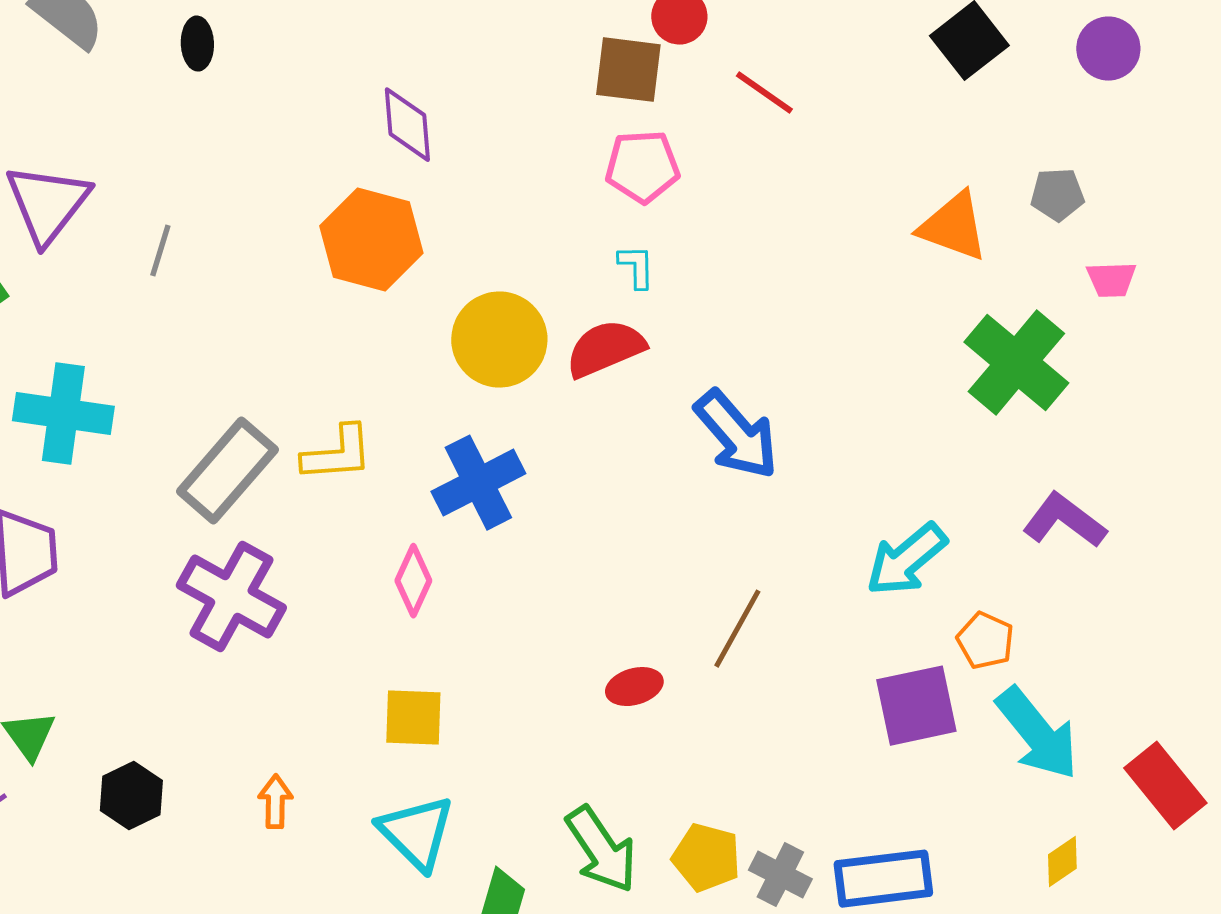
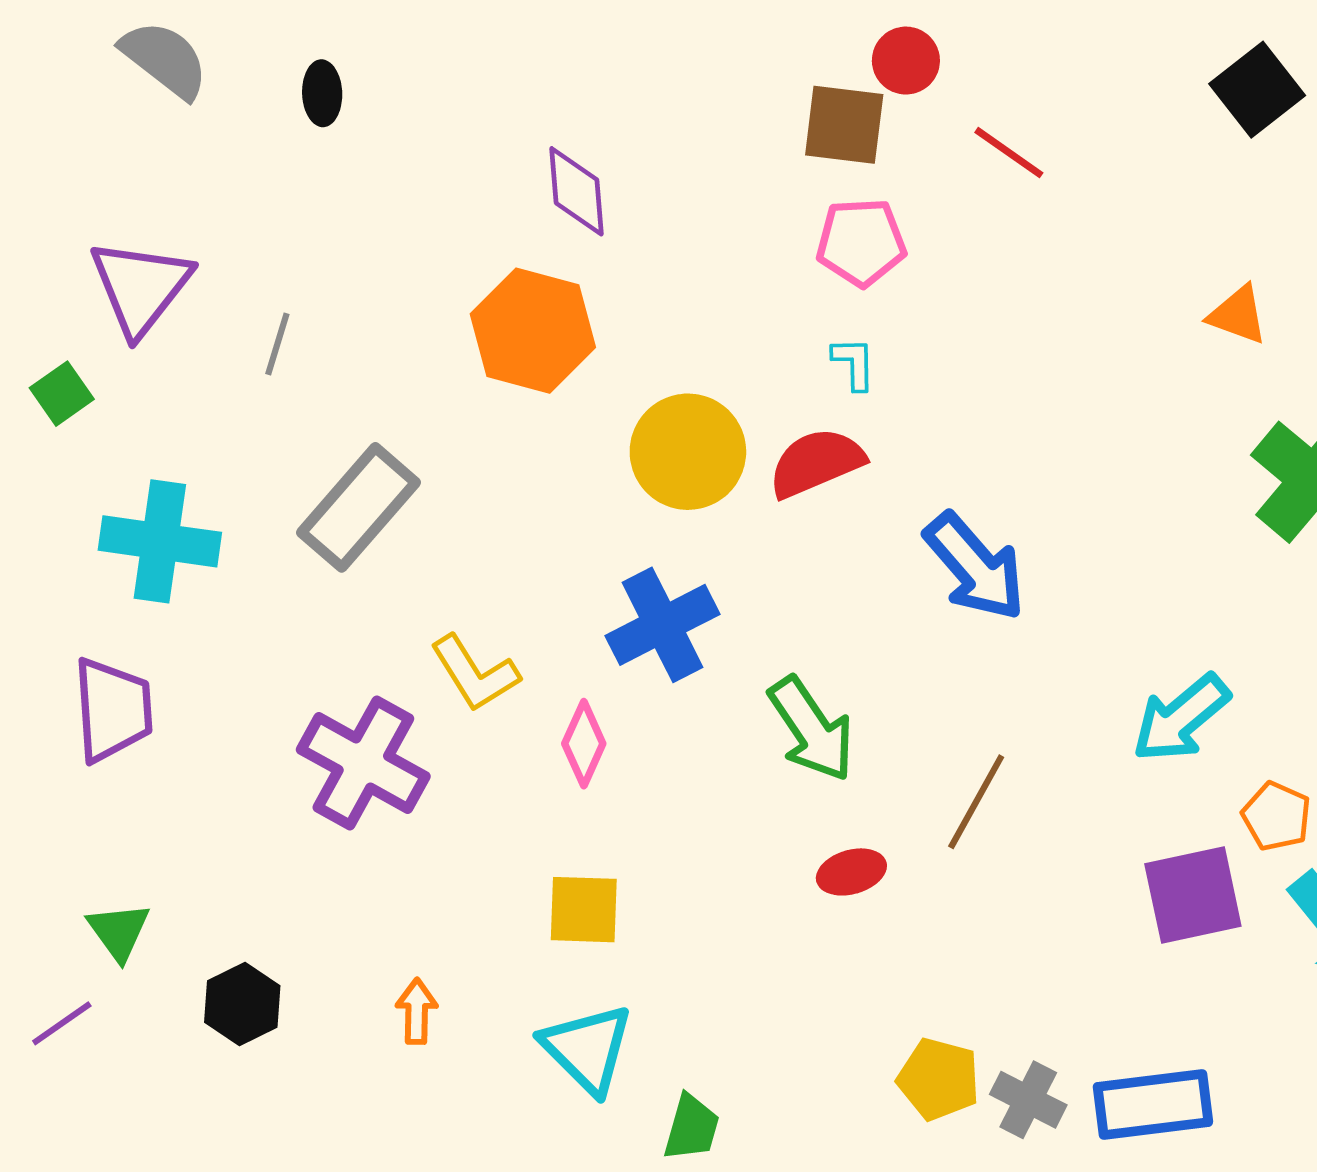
orange triangle: (953, 227) -> (1238, 315), size x0.7
yellow L-shape: (337, 454) -> (475, 673), moved, turned 62
gray rectangle: (227, 471) -> (358, 507), moved
green arrow: (601, 850) -> (811, 729), moved

